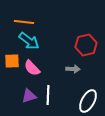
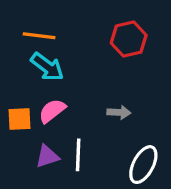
red hexagon: (86, 45) -> (129, 39), moved
orange square: (12, 61) -> (20, 119), moved
pink semicircle: (32, 68) -> (52, 111), turned 96

